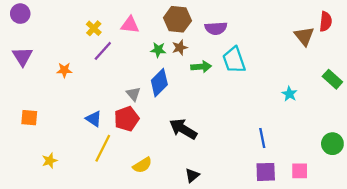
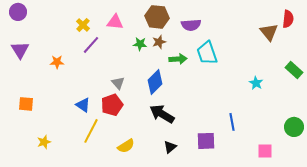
blue diamond: (159, 83) -> (155, 82), moved
purple square: (266, 172) -> (206, 141), moved
black triangle: (192, 175) -> (170, 147), moved

